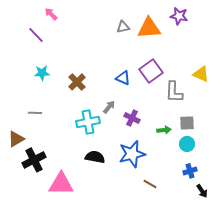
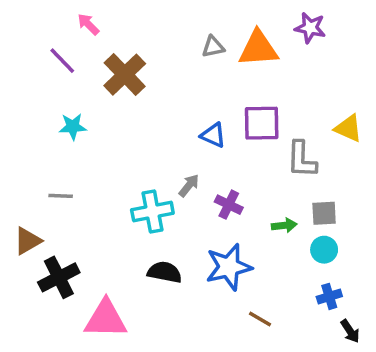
purple square: (151, 71) -> (262, 123), turned 35
brown cross: (77, 82) -> (125, 75), moved, size x1.4

